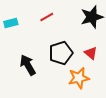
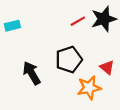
red line: (47, 17) -> (78, 21), moved
red triangle: (91, 53) -> (107, 67), moved

